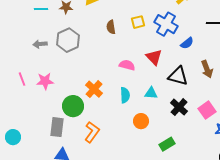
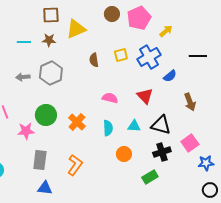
blue cross: (166, 24) -> (149, 57), turned 30
red triangle: (154, 57) -> (145, 96), moved
black triangle: (178, 76) -> (161, 125), moved
pink star: (45, 81) -> (26, 131), moved
green circle: (73, 106) -> (46, 115), moved
black cross: (179, 107) -> (162, 152), moved, turned 30

